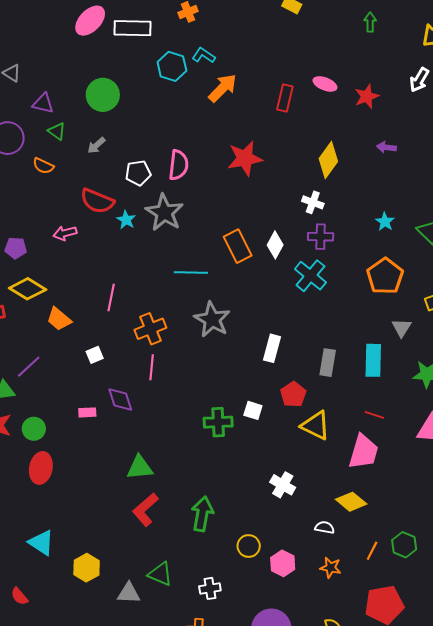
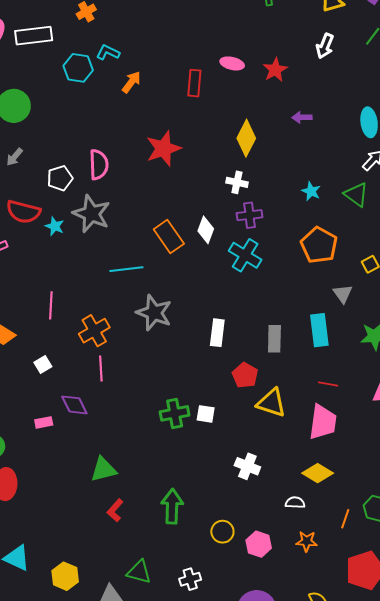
orange arrow: (223, 88) -> (131, 82), size x0.7
white square: (253, 410) -> (206, 414), moved
red L-shape: (145, 510) -> (115, 510), size x0.7

